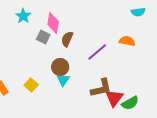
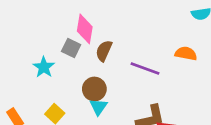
cyan star: (23, 16) -> (44, 67), moved
purple line: (97, 52) -> (145, 69), turned 60

